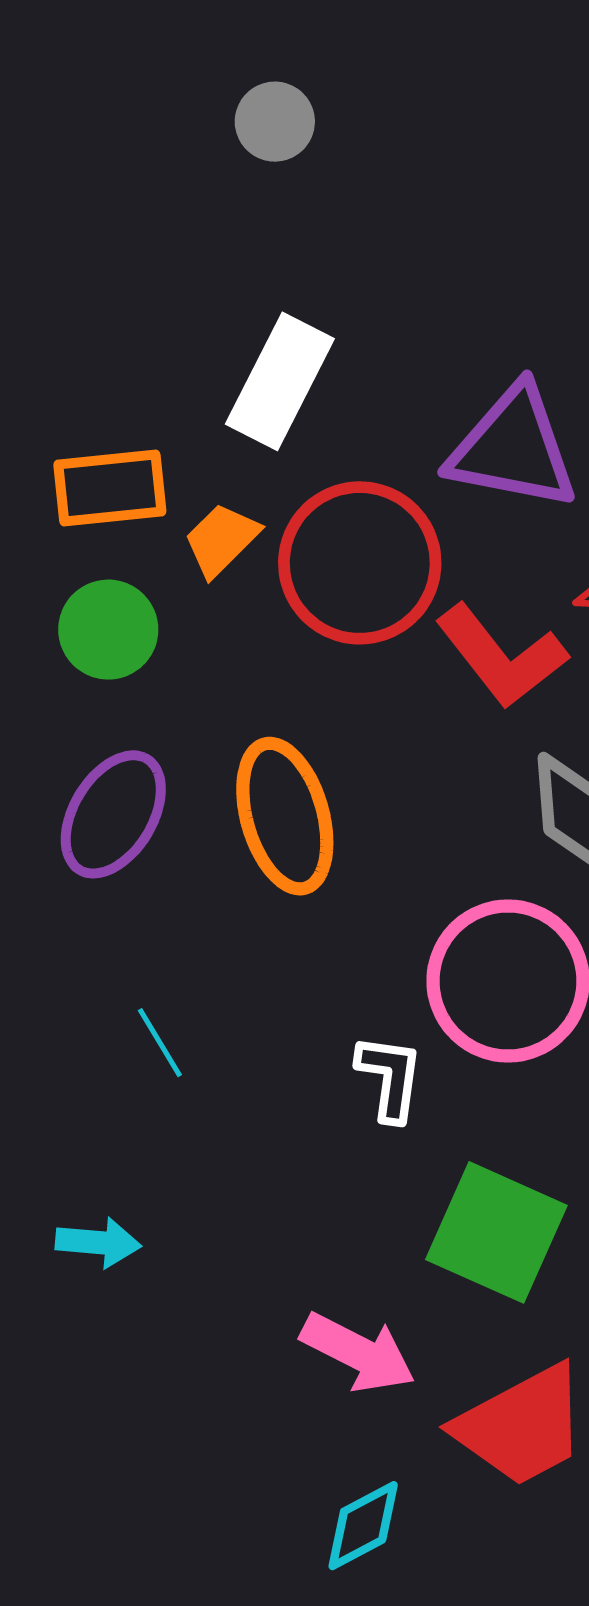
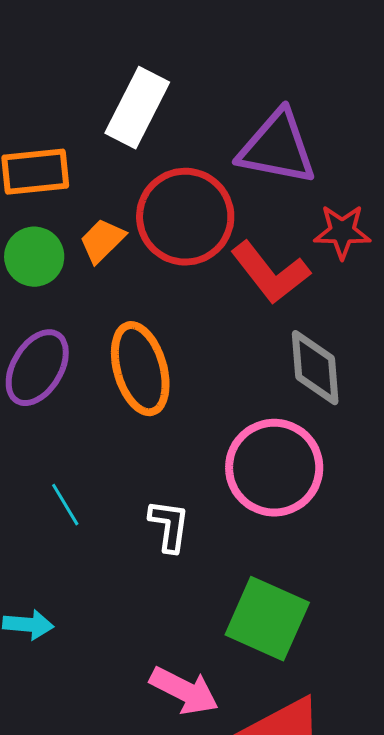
orange trapezoid: (222, 540) -> (102, 241), moved
white L-shape: (390, 1078) -> (169, 526), moved

